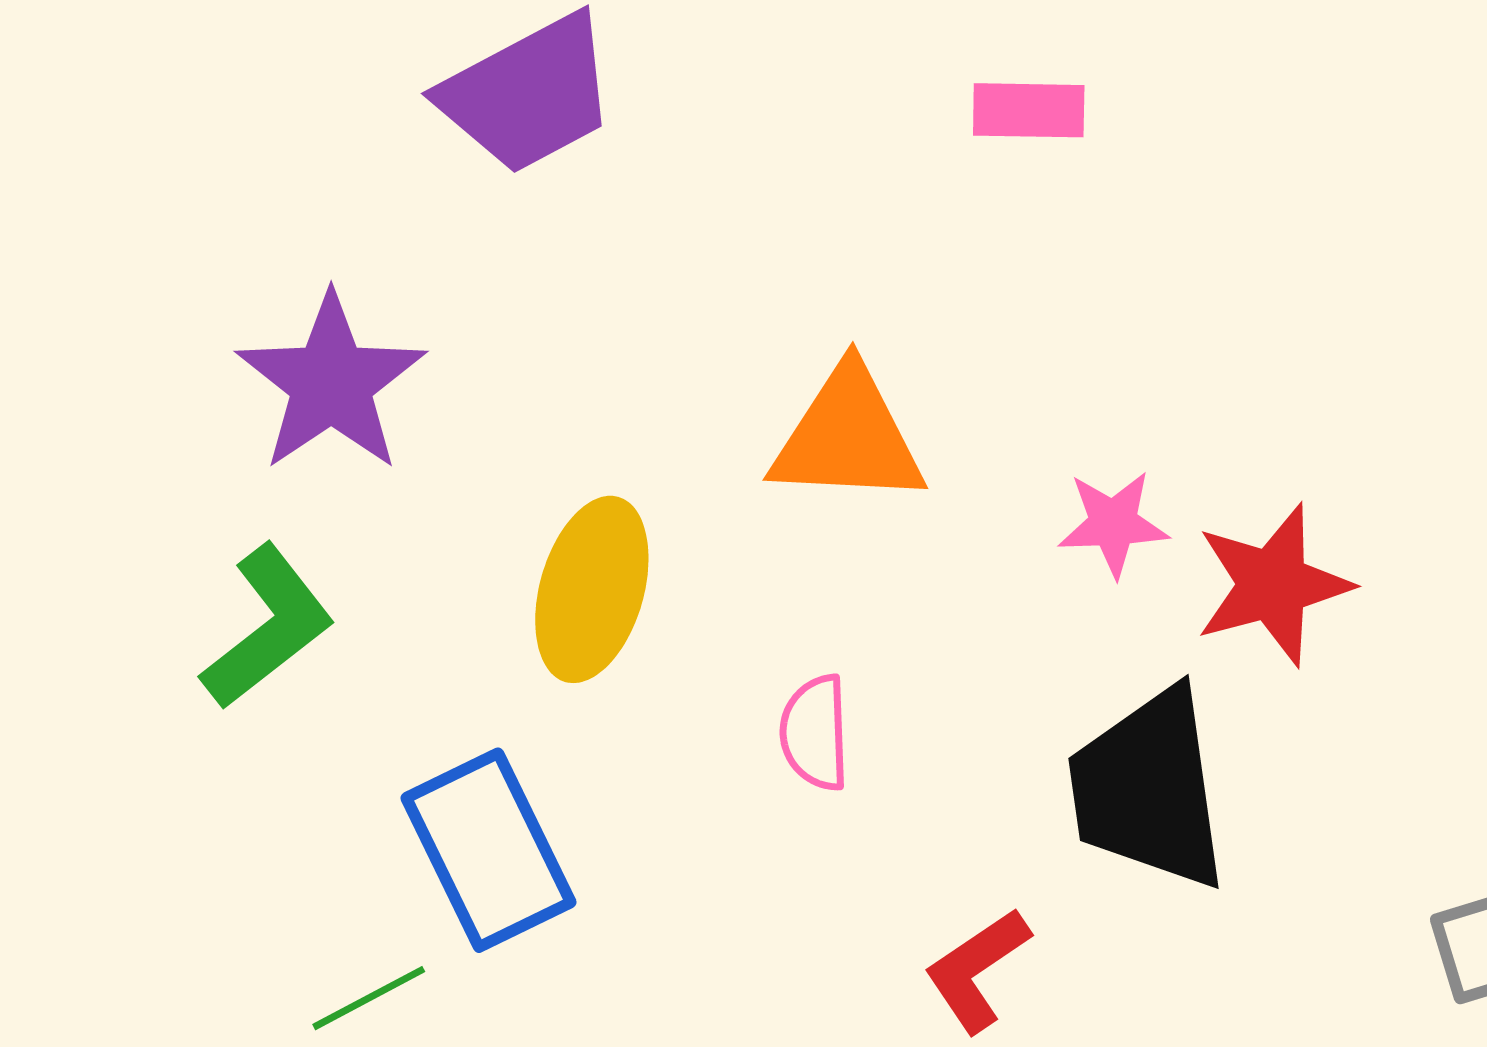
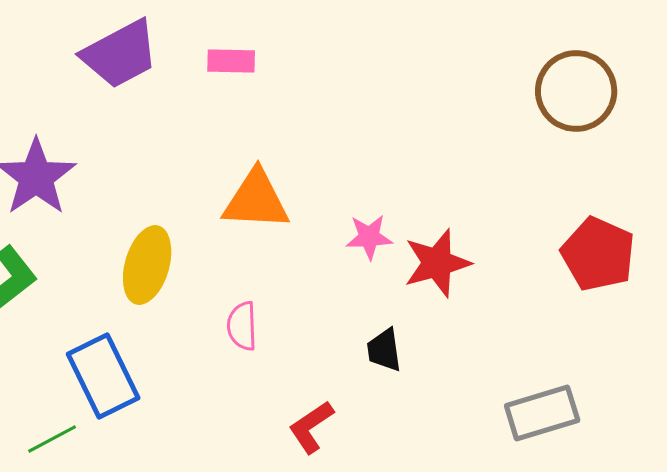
pink rectangle: (1029, 110) -> (231, 61), moved
black trapezoid: (1148, 789) -> (384, 350), size x0.5

